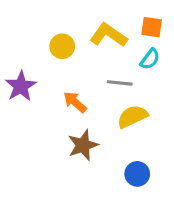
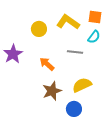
yellow semicircle: (132, 116) -> (82, 85), moved
blue circle: (137, 174) -> (74, 109), moved

